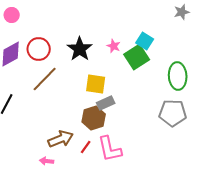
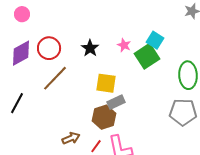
black star: (80, 49) -> (90, 48), size x0.7
brown arrow: (61, 139) -> (71, 138), size x0.7

